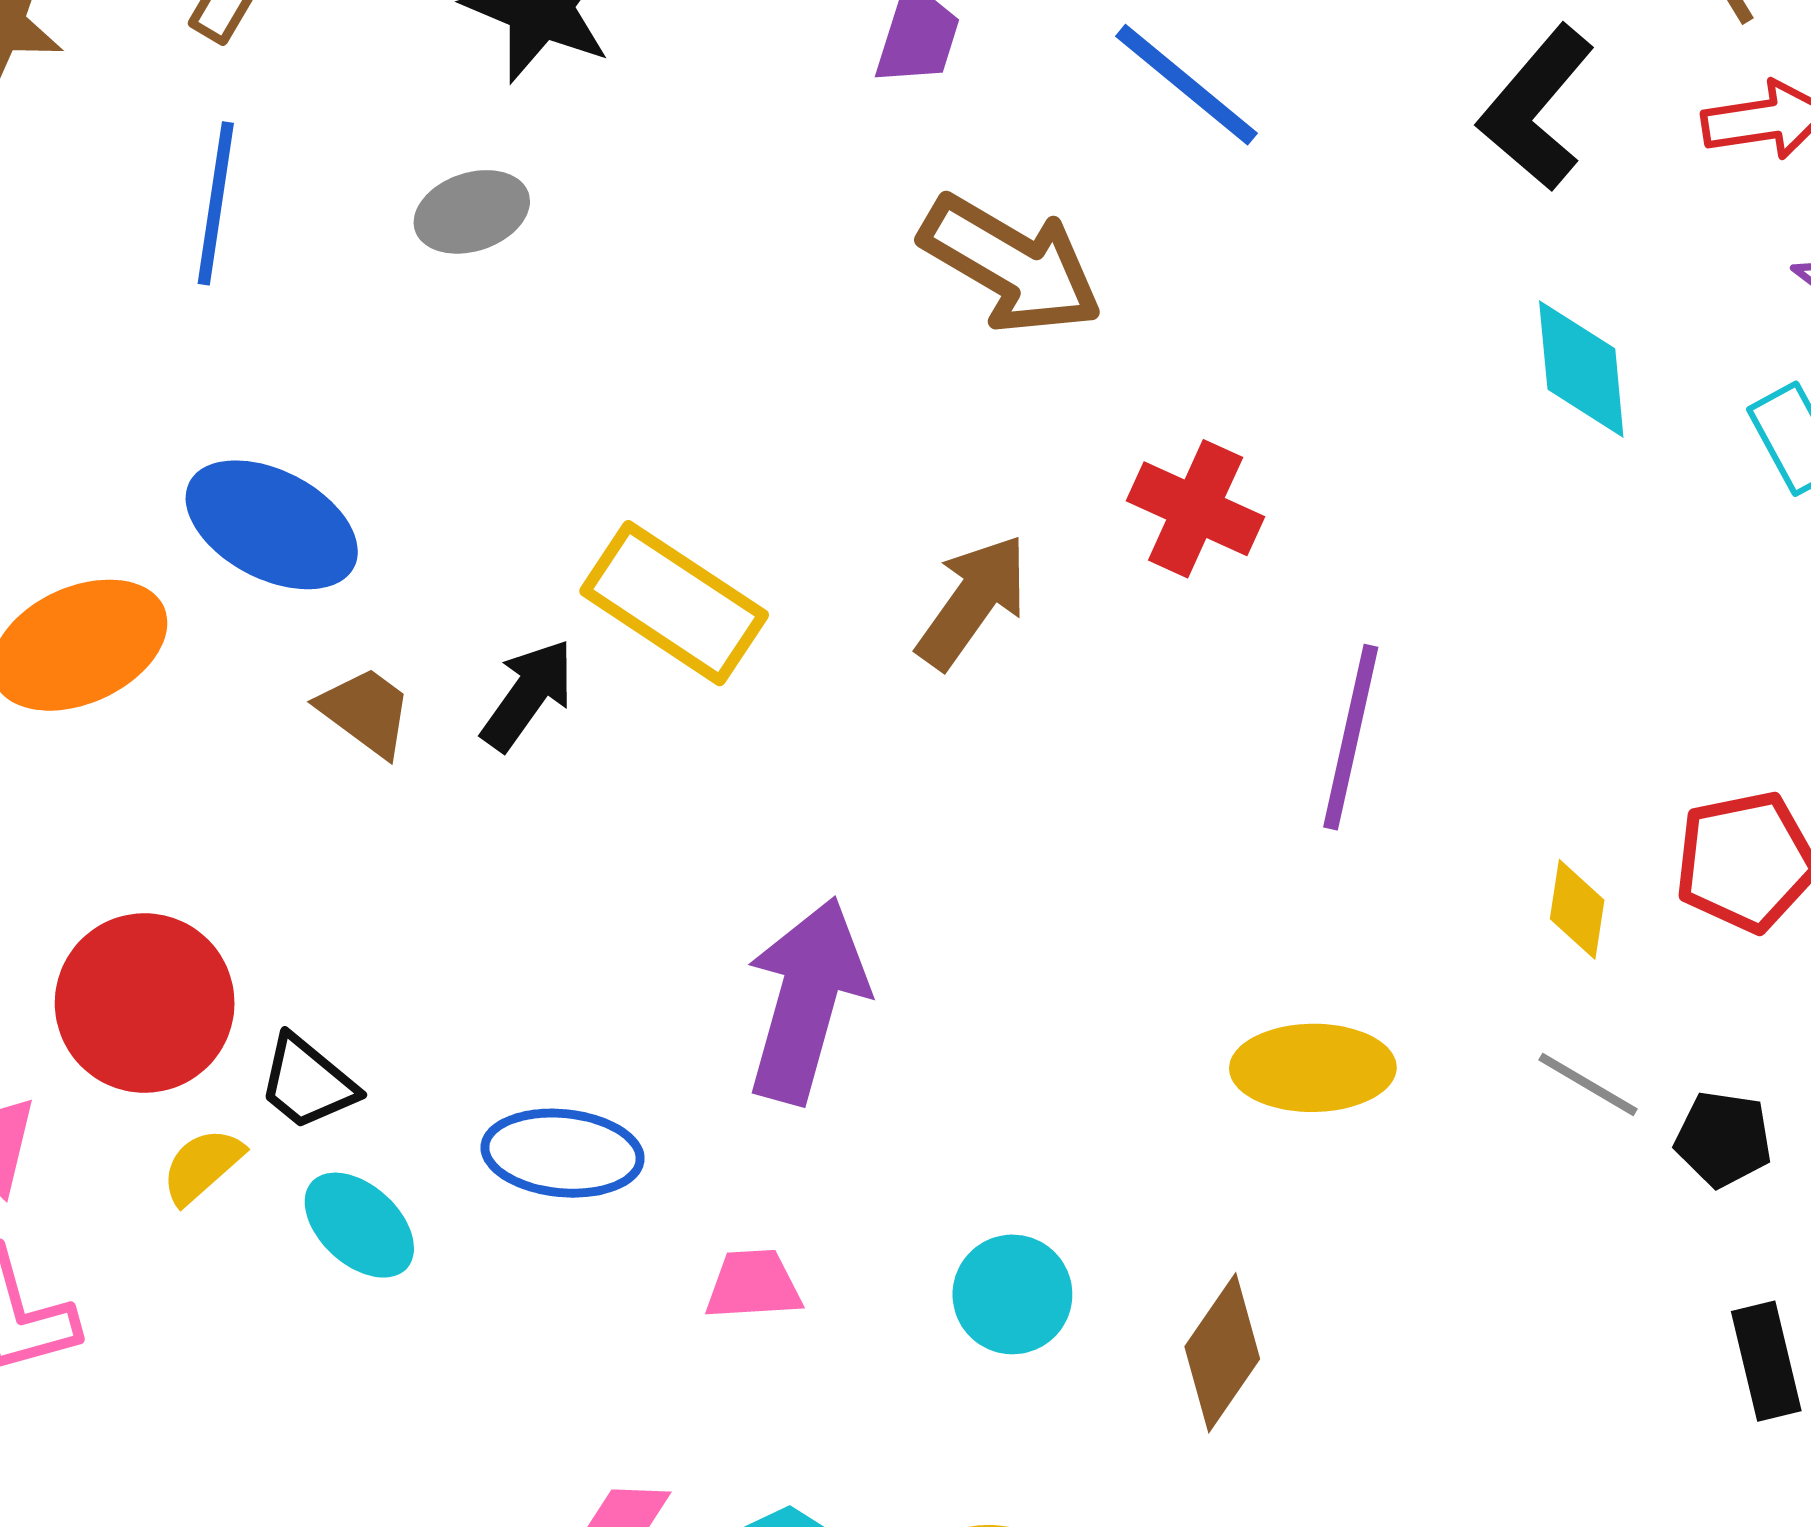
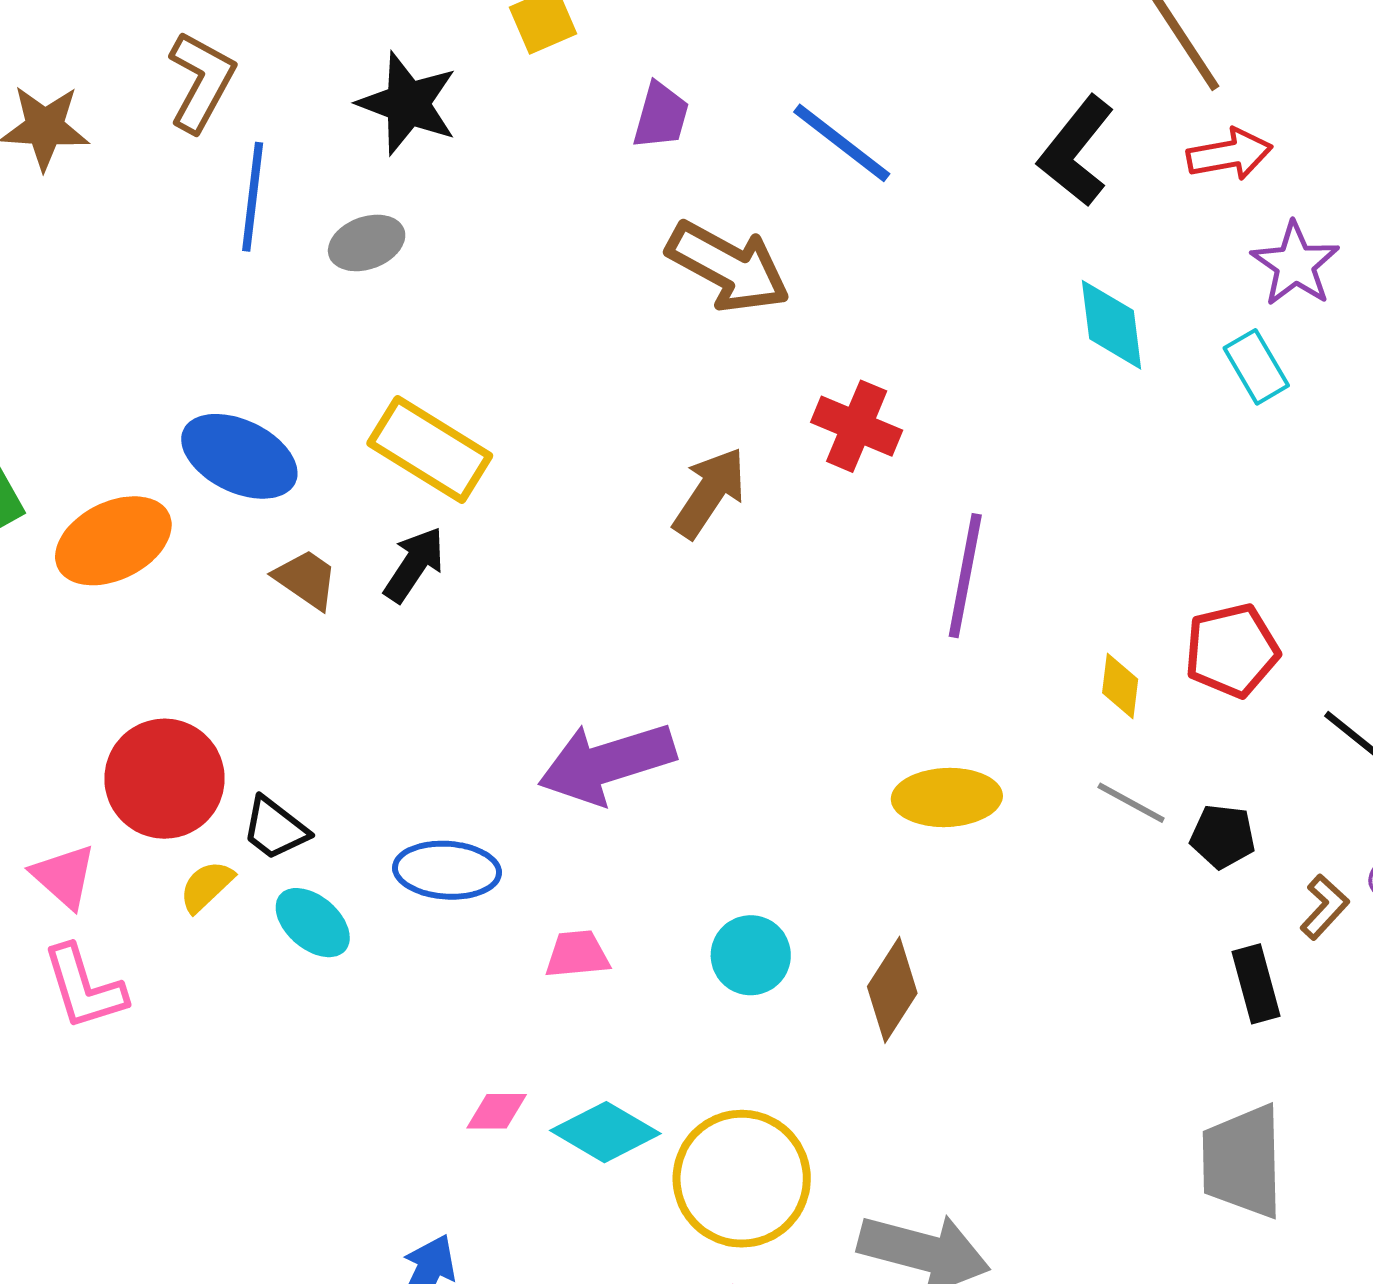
blue line: (216, 203) -> (253, 197), moved
yellow rectangle: (674, 603) -> (430, 449), moved
purple arrow: (806, 1000) -> (607, 763), turned -121

